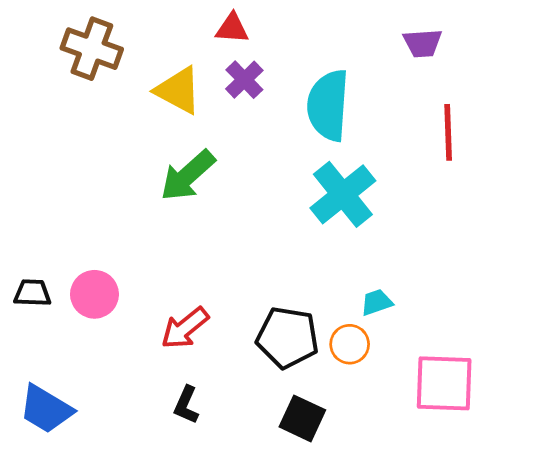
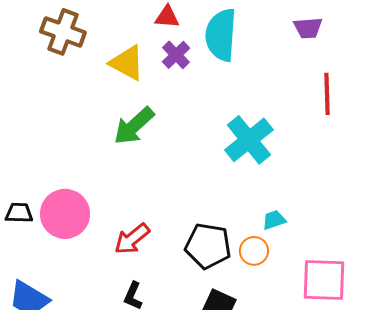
cyan semicircle: (328, 105) -> (221, 35), moved
pink circle: (94, 294) -> (65, 214), size x1.4

